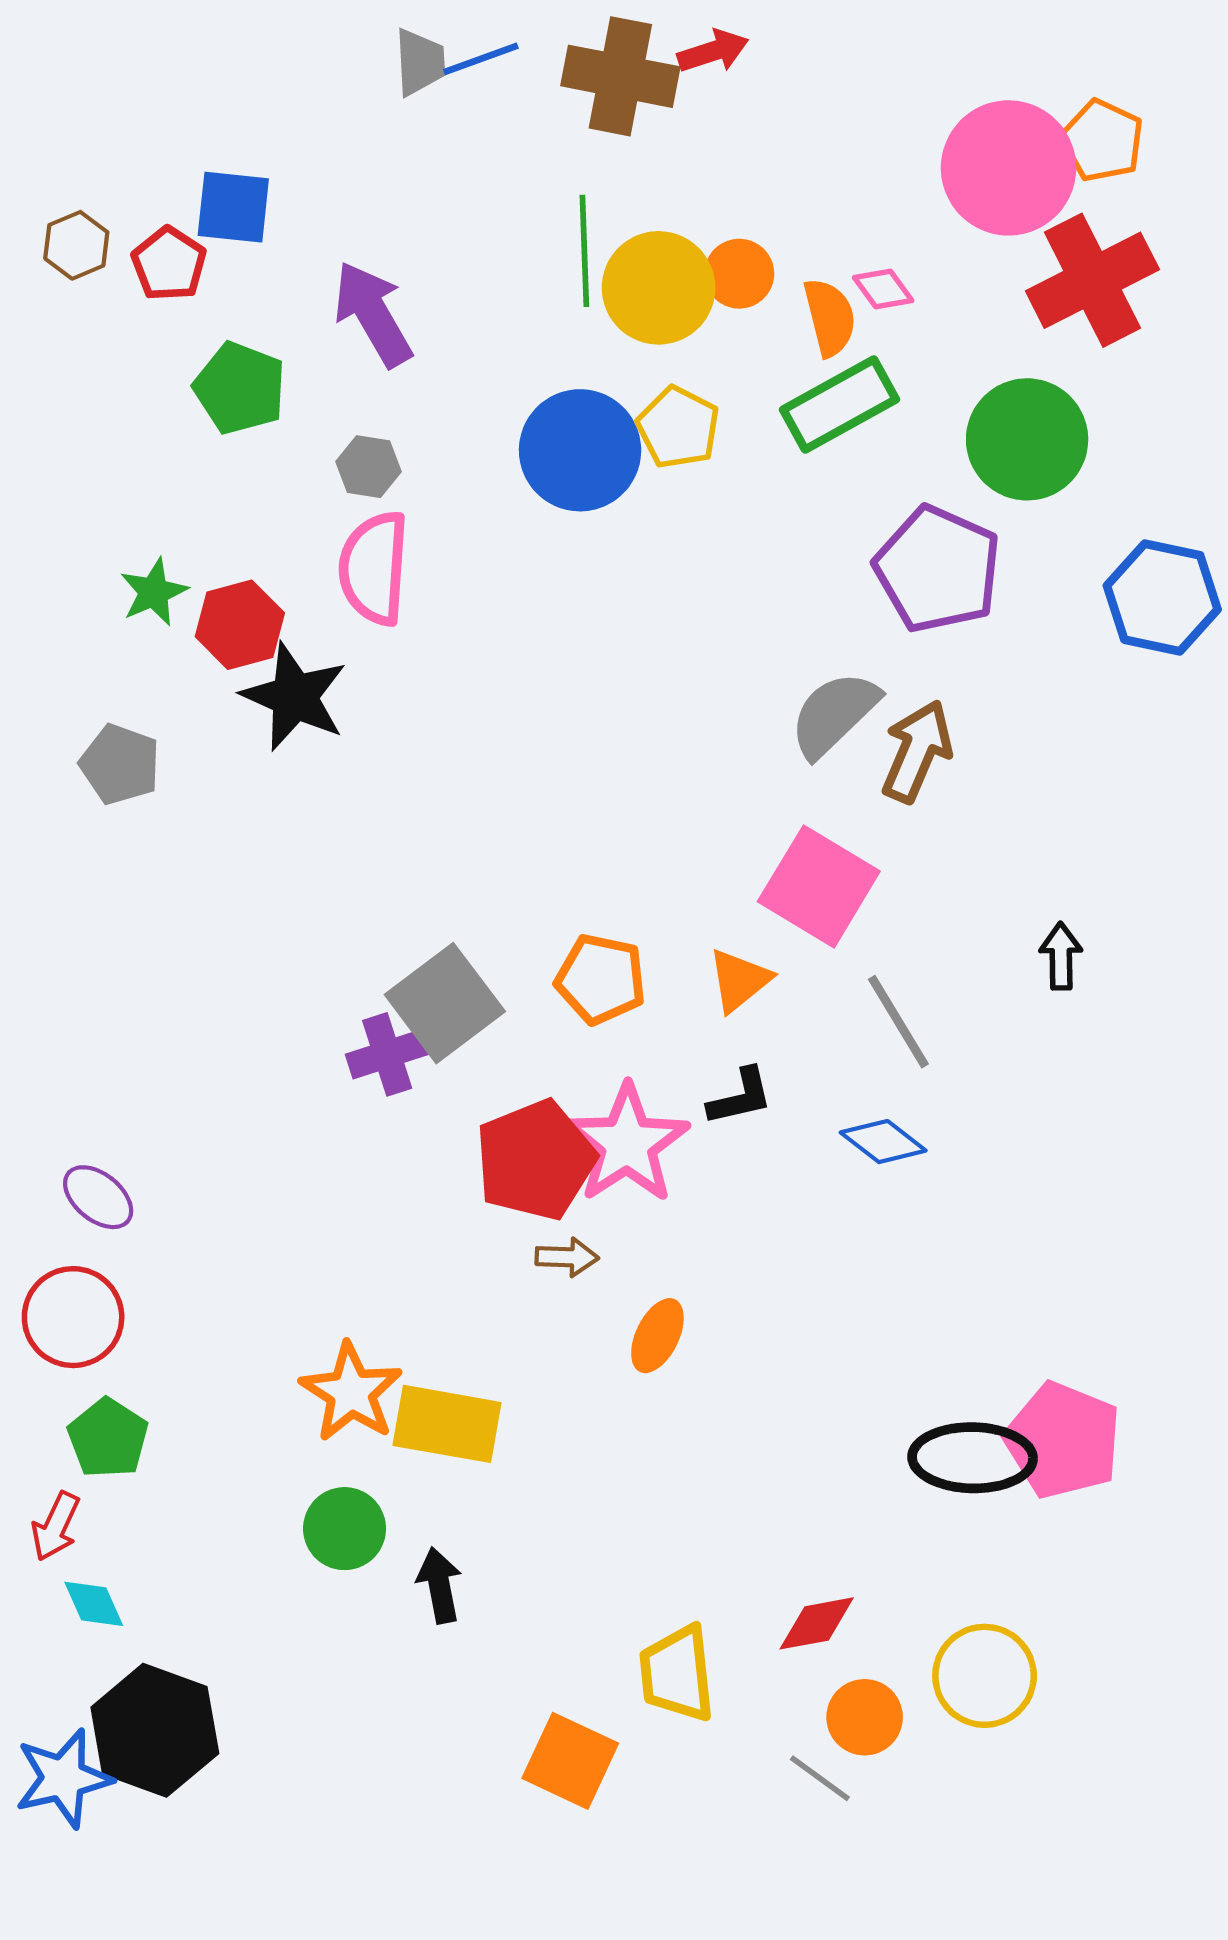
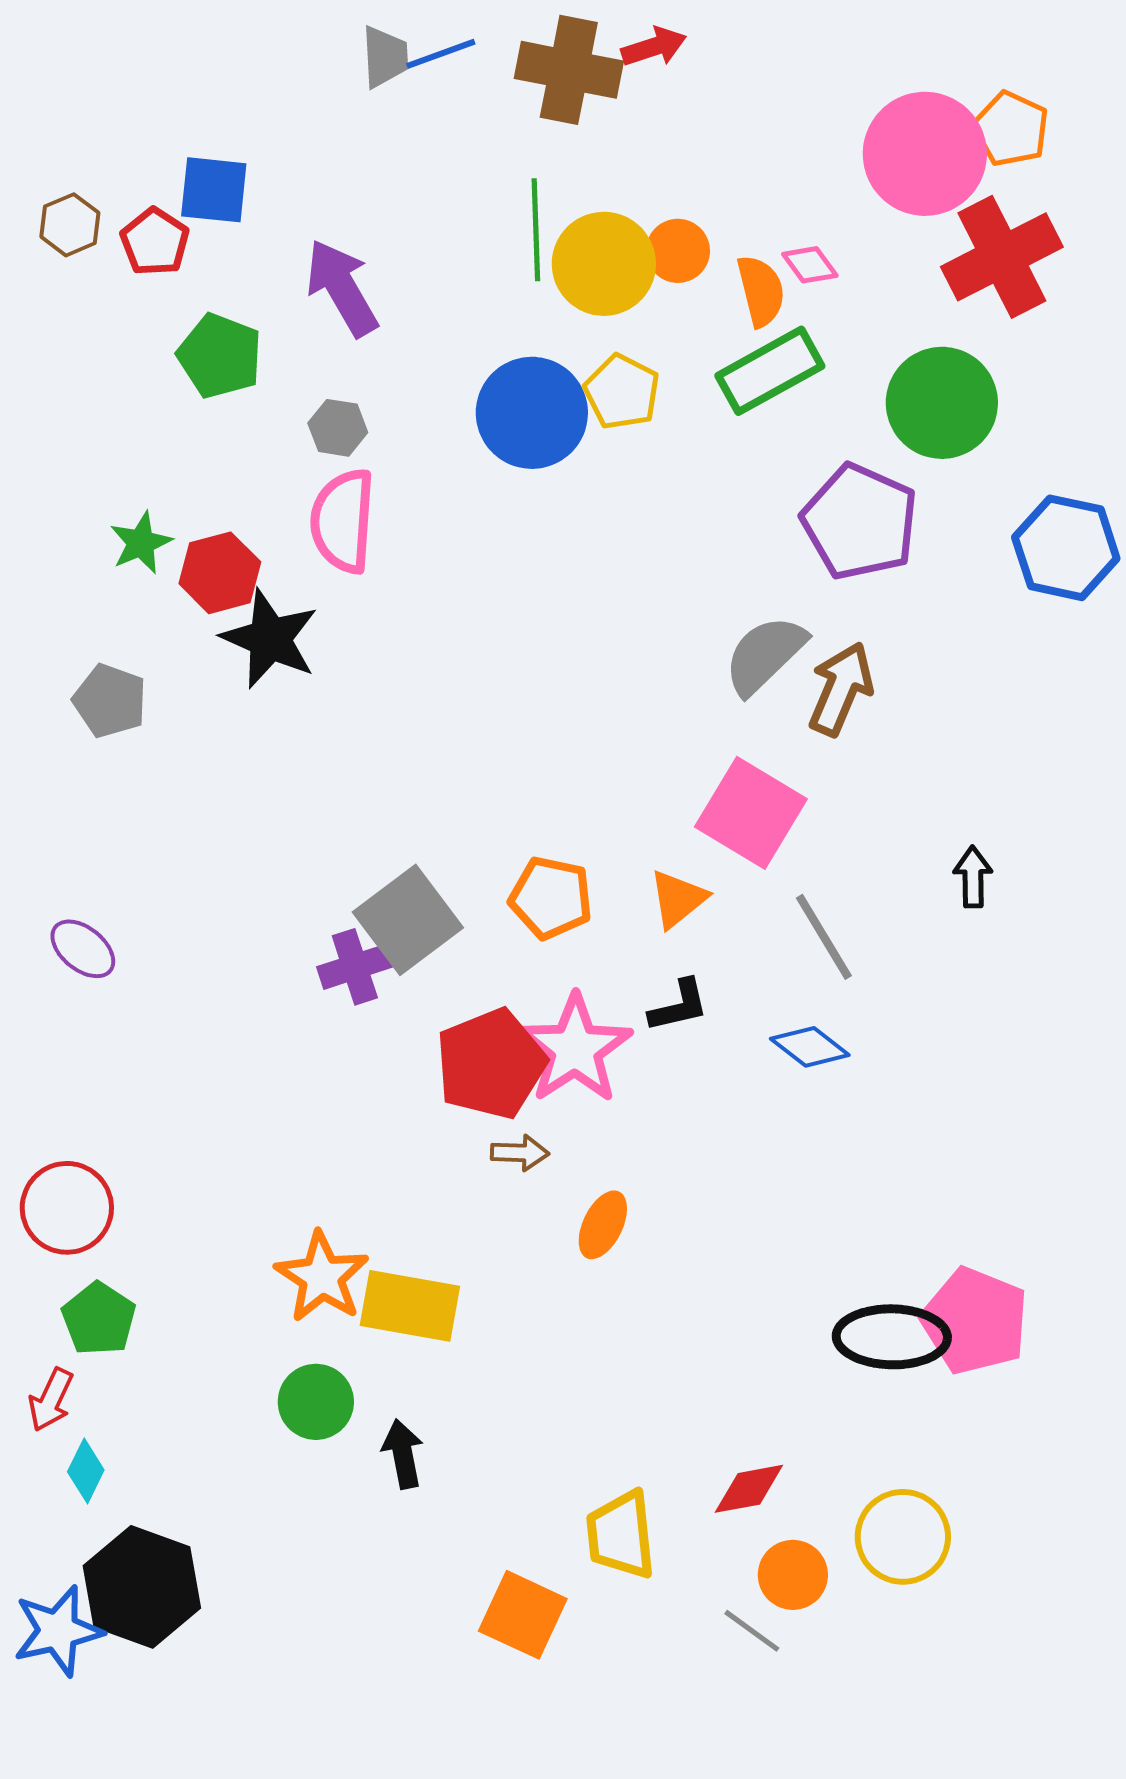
purple ellipse: (98, 1197) -> (83, 949), moved
cyan diamond: (94, 1604) -> (86, 1471), turned 50

